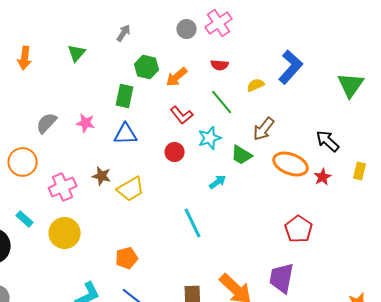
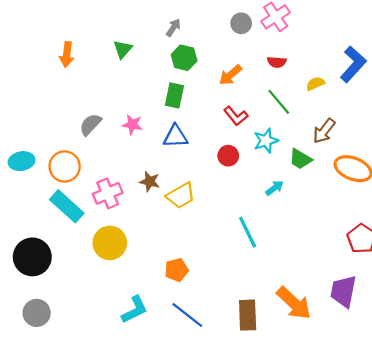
green hexagon: (147, 67) -> (184, 58), moved
cyan rectangle: (25, 219) -> (67, 206), moved, size x1.8

